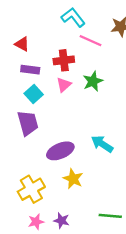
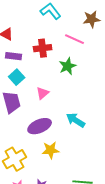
pink line: (91, 41) -> (75, 39), moved
pink triangle: (64, 85) -> (43, 93), moved
yellow star: (73, 179) -> (51, 150), turned -30

